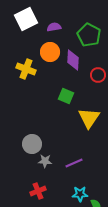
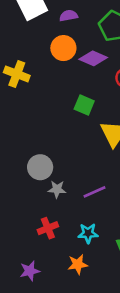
purple diamond: (73, 60) -> (93, 58), turned -70
yellow cross: (26, 69) -> (17, 74), moved
cyan star: (80, 194) -> (88, 233), moved

